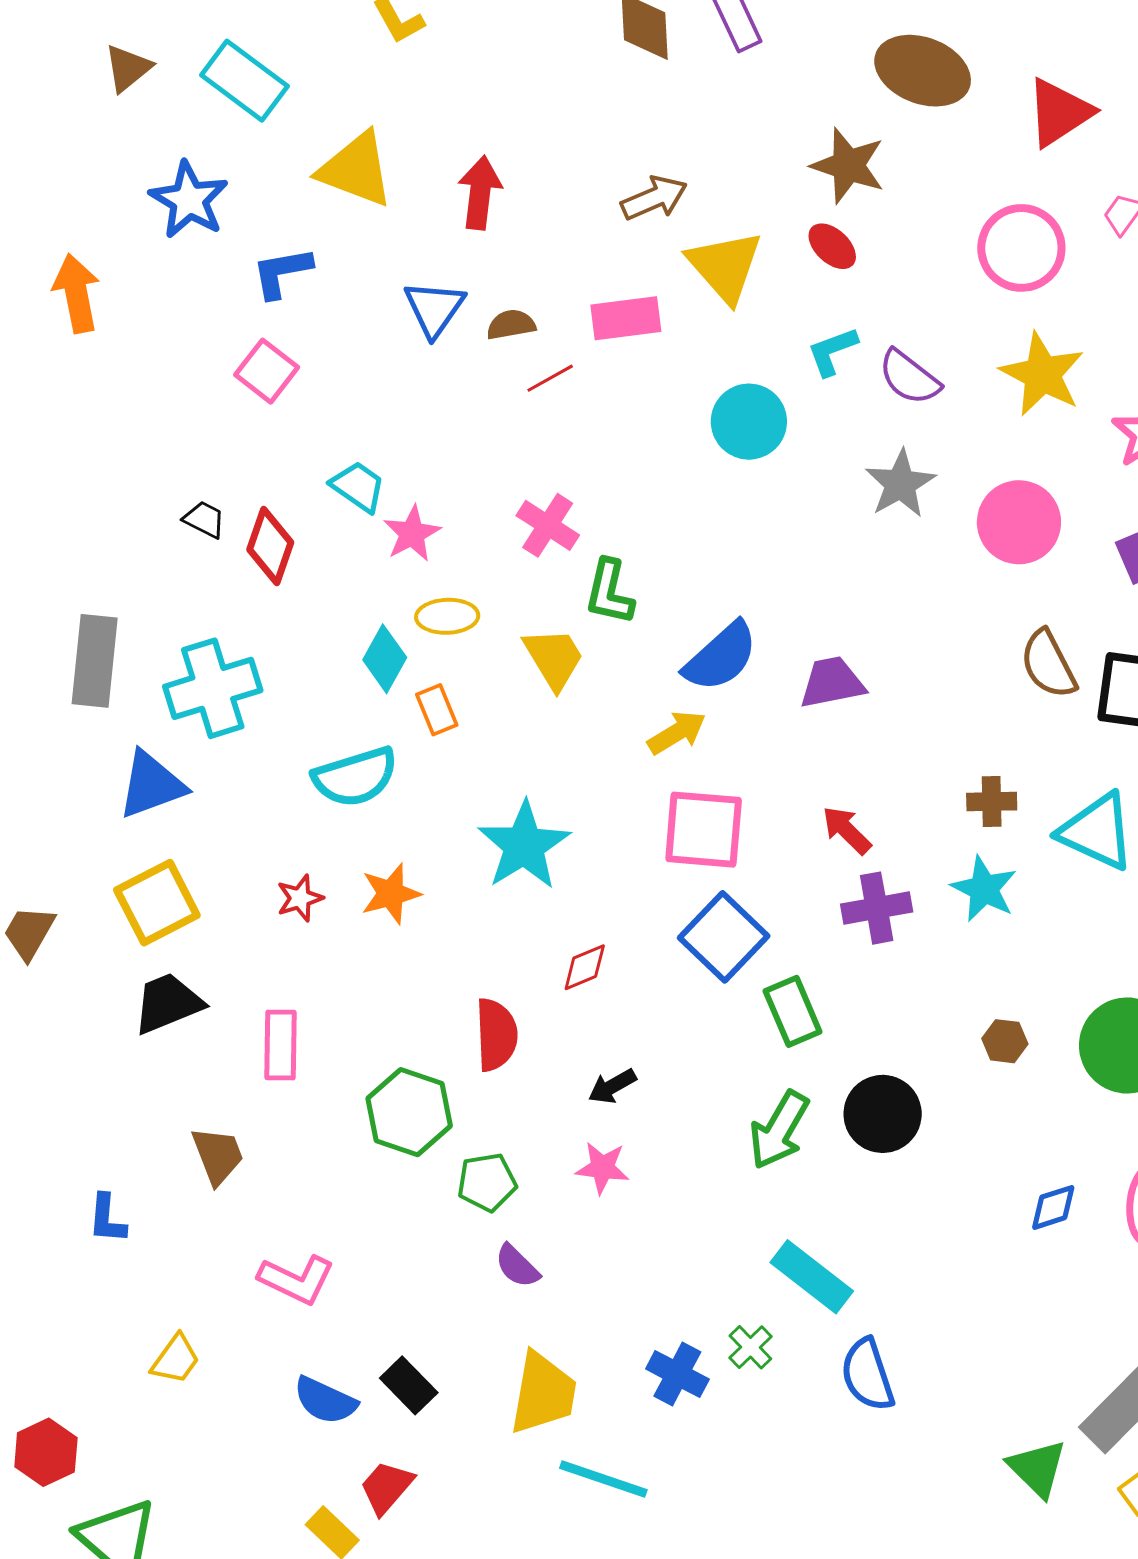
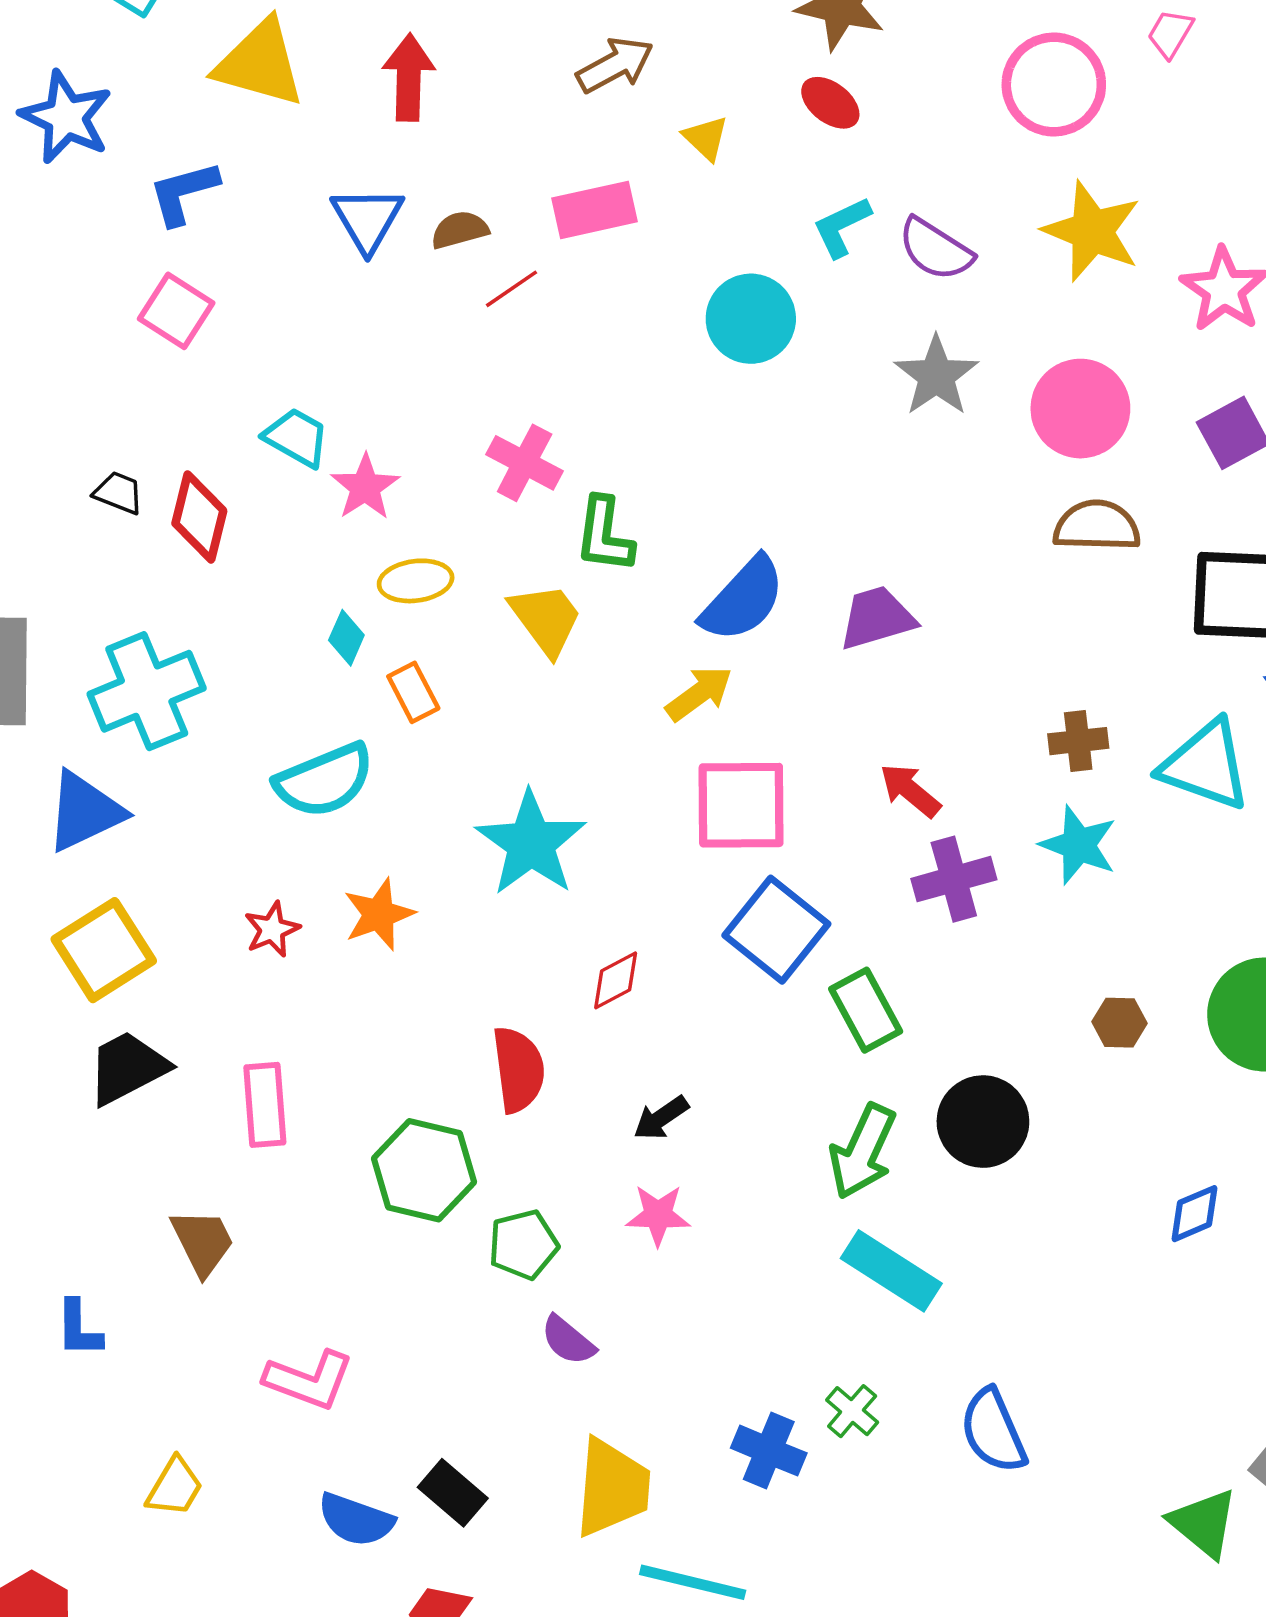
yellow triangle: (725, 266) -> (706, 138), size x0.5
cyan diamond: (385, 659) -> (346, 638), size x0.7
brown semicircle: (1048, 664) -> (1097, 526), moved, turned 124
cyan rectangle: (812, 1277) -> (891, 1271), moved

